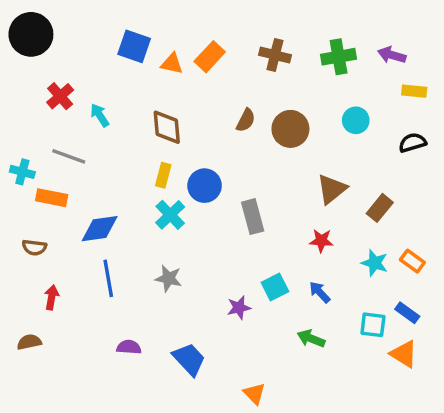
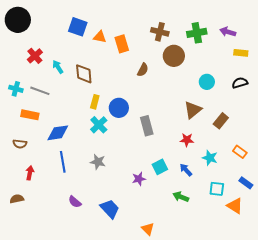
orange rectangle: (210, 57) -> (122, 44), moved, turned -60
cyan circle: (356, 120) -> (207, 82), moved
brown diamond: (167, 127) -> (84, 74), moved
brown circle: (290, 129) -> (174, 56), moved
cyan cross: (22, 172) -> (16, 89), moved
cyan star: (375, 263) -> (210, 158), moved
blue rectangle: (407, 313) -> (246, 183), moved
purple semicircle: (129, 347) -> (75, 202), turned -144

